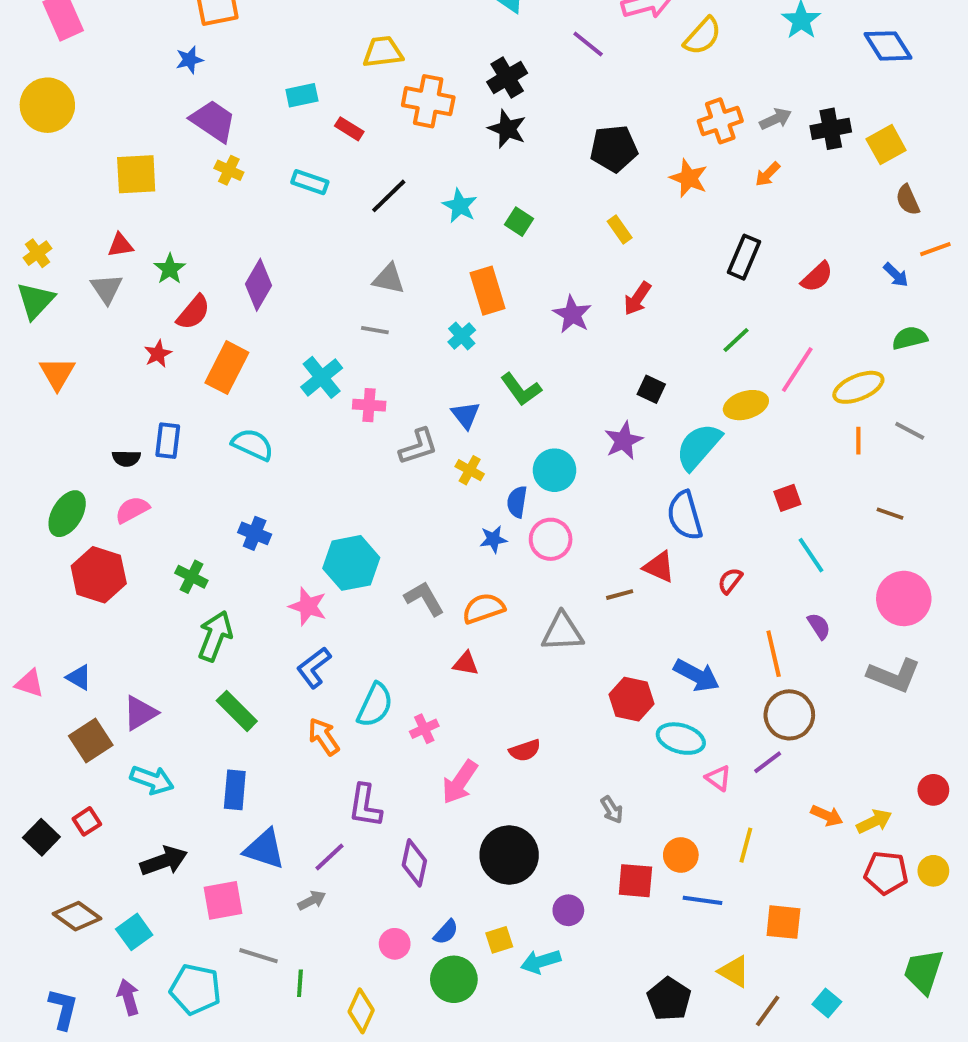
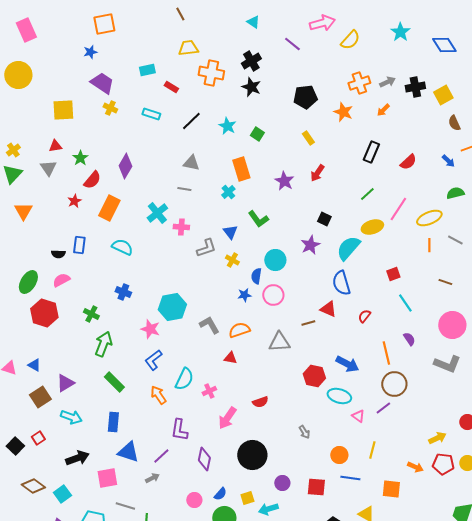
orange arrow: (827, 816) -> (415, 467), moved
red square: (635, 881) -> (316, 487), moved

